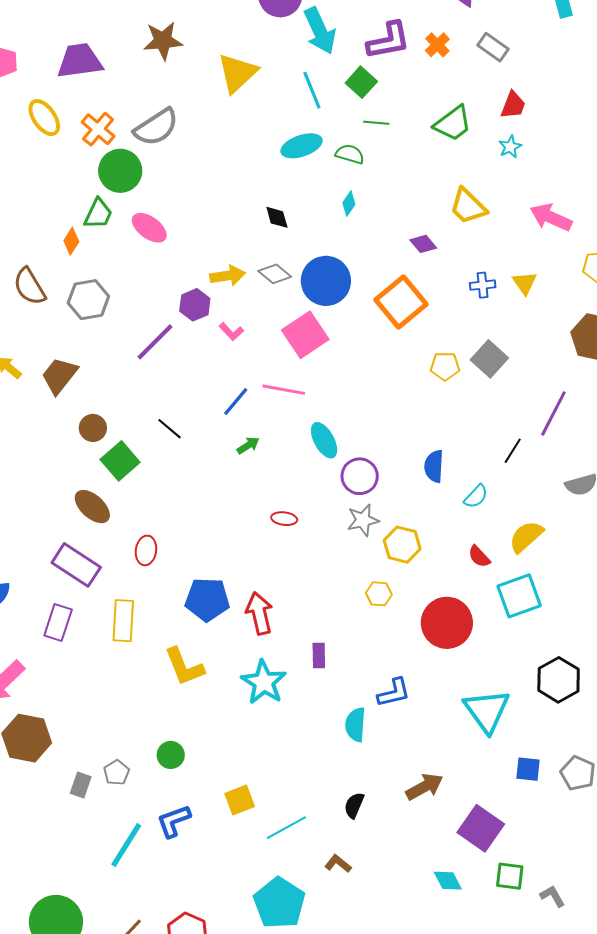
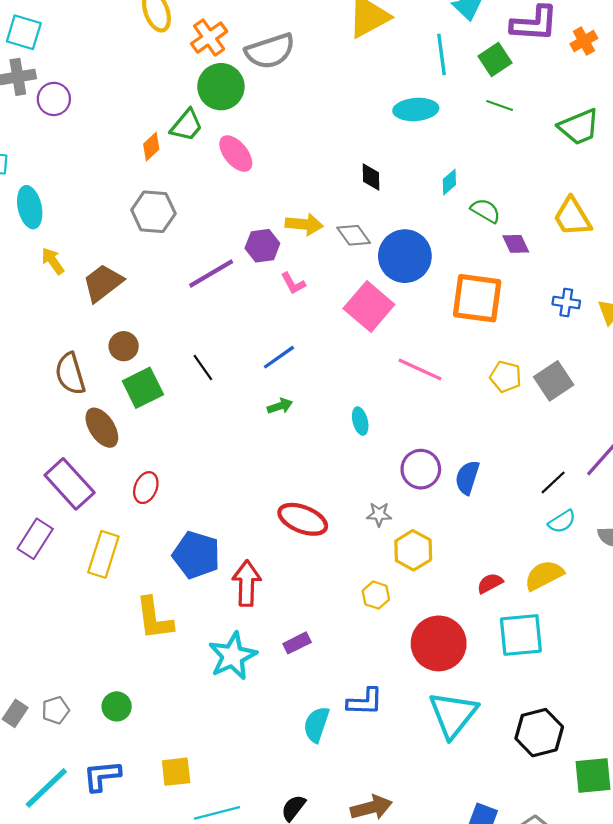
green semicircle: (350, 154) -> (486, 211), moved
brown semicircle: (29, 287) -> (70, 374), moved
orange square: (401, 302) -> (477, 298), turned 33
pink square: (305, 335) -> (369, 306), turned -30
pink line: (284, 390) -> (420, 370), moved
cyan ellipse: (324, 440) -> (360, 421), size x0.7
purple circle: (360, 476) -> (421, 469), moved
cyan semicircle: (476, 496) -> (562, 521), moved
red ellipse: (284, 519) -> (303, 519), moved, size x1.8
gray star: (363, 520) -> (379, 514), size x0.7
red semicircle: (479, 556) -> (490, 583), turned 90
purple rectangle: (319, 655) -> (297, 643), turned 50
cyan triangle: (487, 711) -> (453, 715), moved

